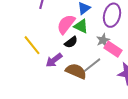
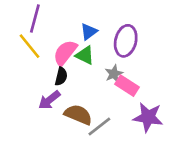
black semicircle: (71, 42) -> (61, 76), moved, turned -40
yellow line: (32, 45) -> (30, 46), moved
gray line: (92, 65) -> (99, 126), moved

